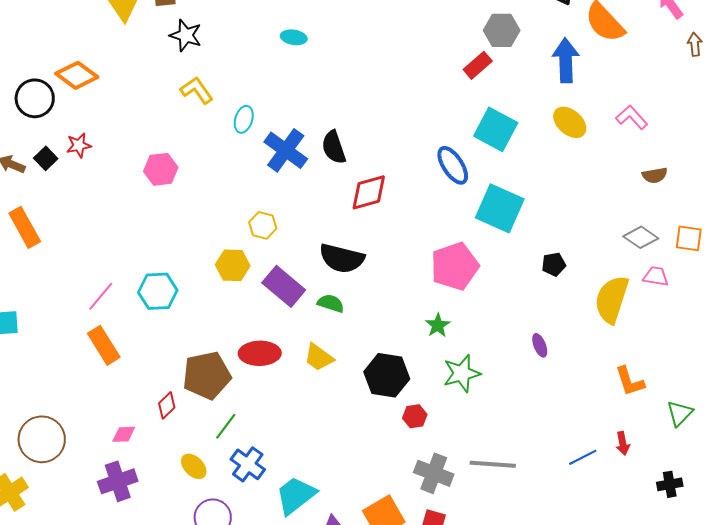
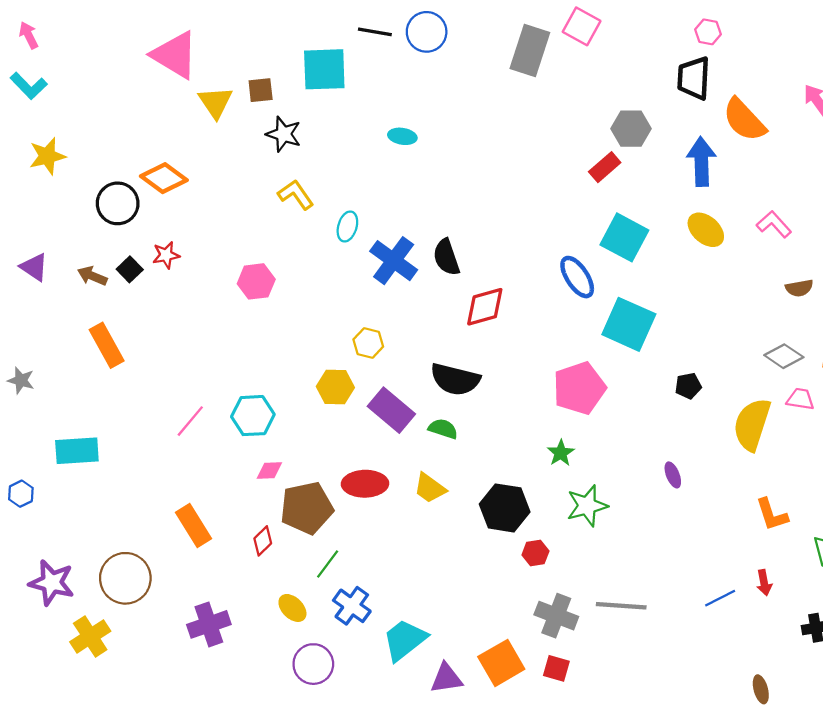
orange rectangle: (104, 345) -> (193, 526), moved
pink diamond: (124, 434) -> (269, 471), moved

